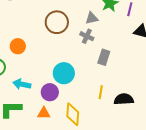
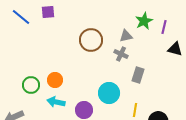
orange circle: (18, 46) -> (55, 80), moved
cyan circle: (64, 73) -> (109, 93), moved

